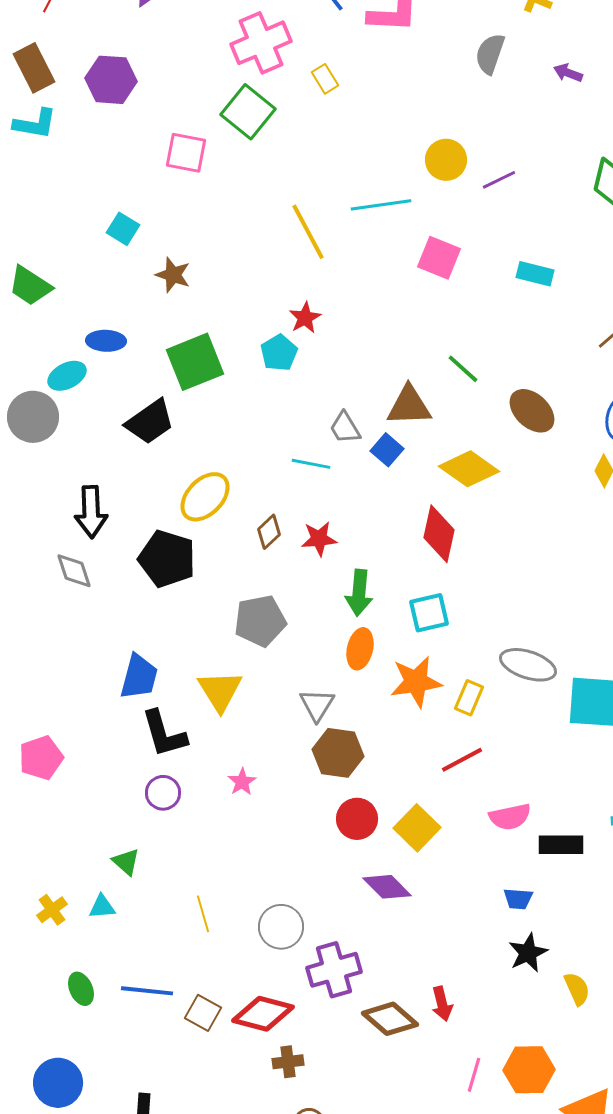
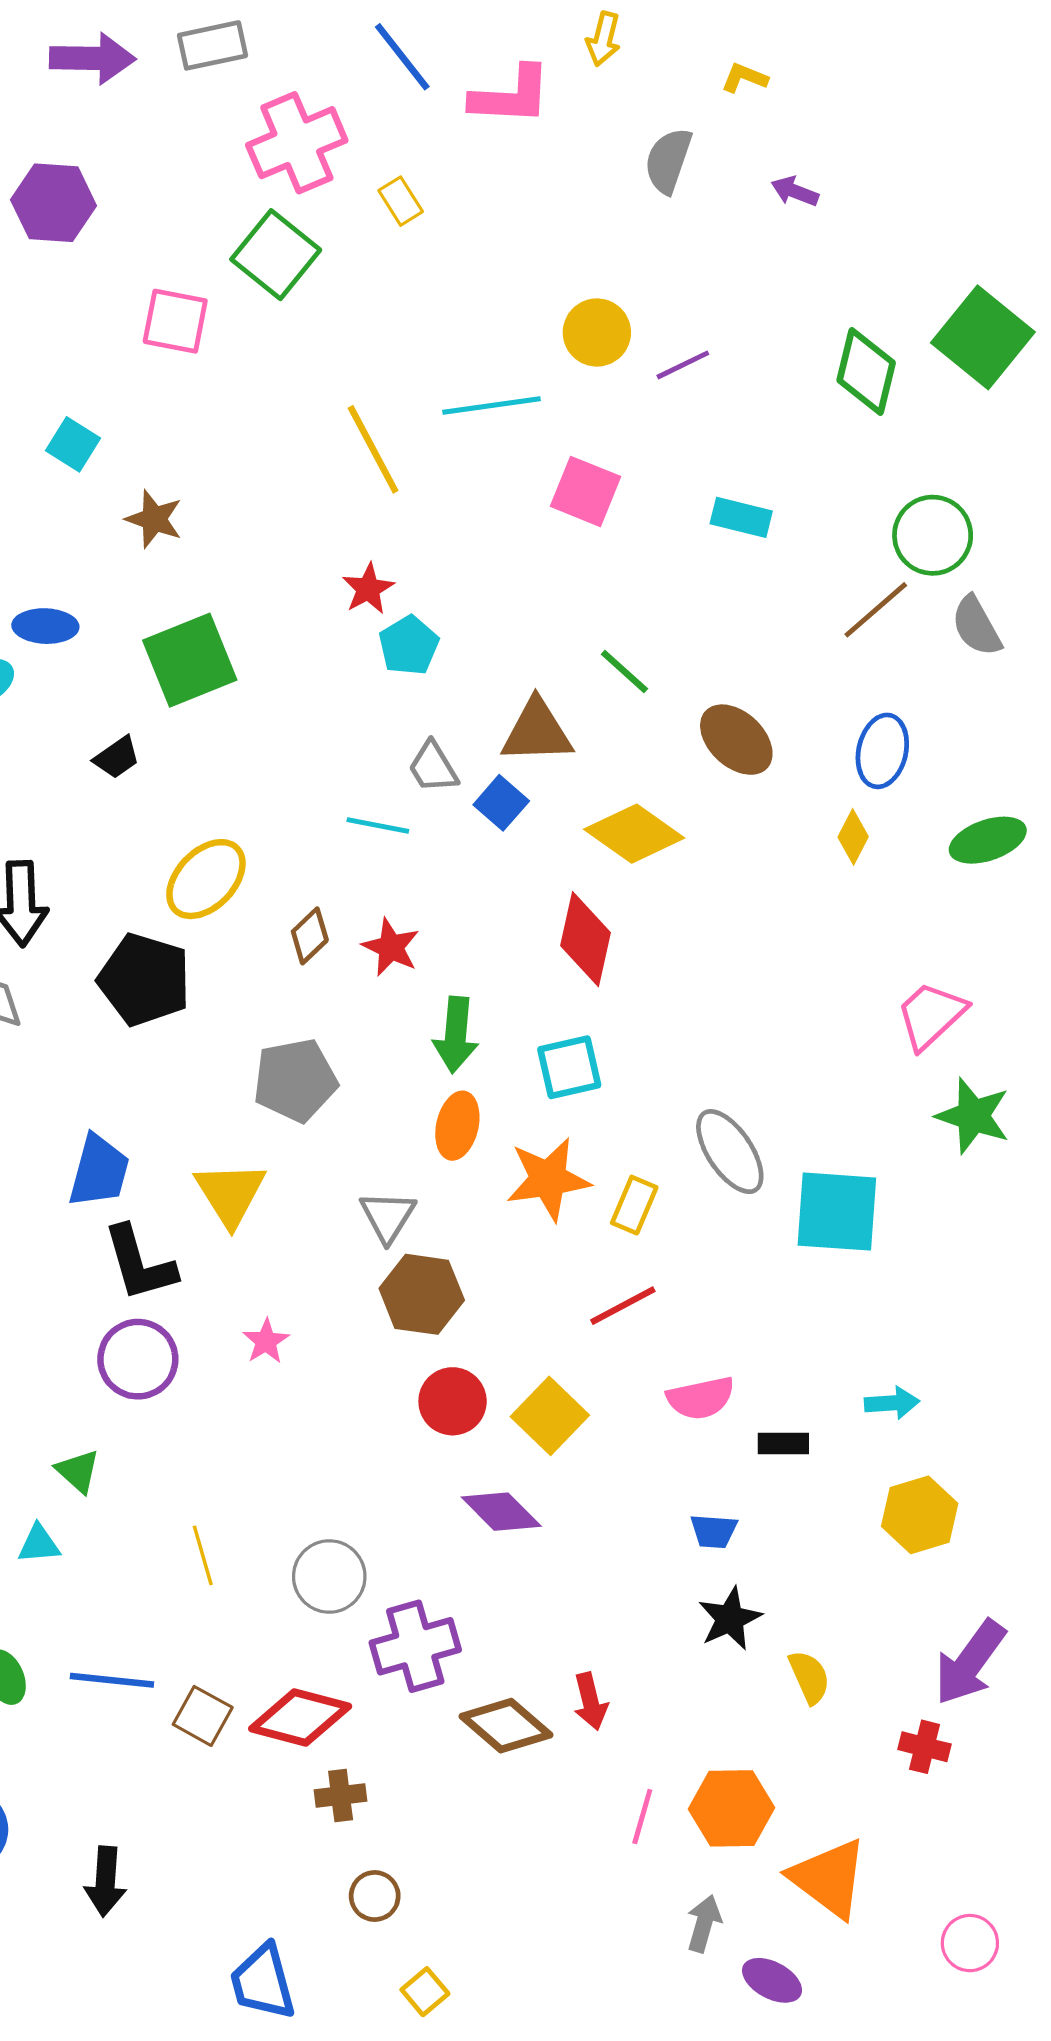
cyan pentagon: (279, 353) -> (409, 646), moved
black trapezoid: (150, 422) -> (117, 757), size x0.6
red star: (319, 539) -> (391, 947), turned 30
gray ellipse: (528, 665) -> (730, 1152), turned 38
purple circle: (163, 793) -> (138, 1359), size x1.4
black rectangle: (561, 845) -> (783, 1443), size x0.7

